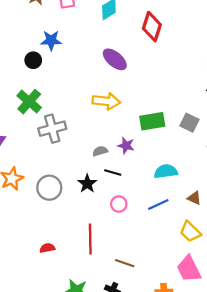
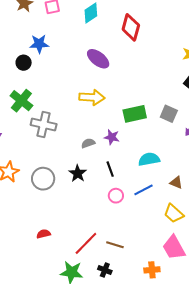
gray cross: (52, 129) -> (44, 124), turned 30
black line: (113, 172) -> (110, 169), moved, turned 56
pink circle: (119, 204) -> (116, 196), moved
red line: (90, 239) -> (86, 243), moved, turned 48

